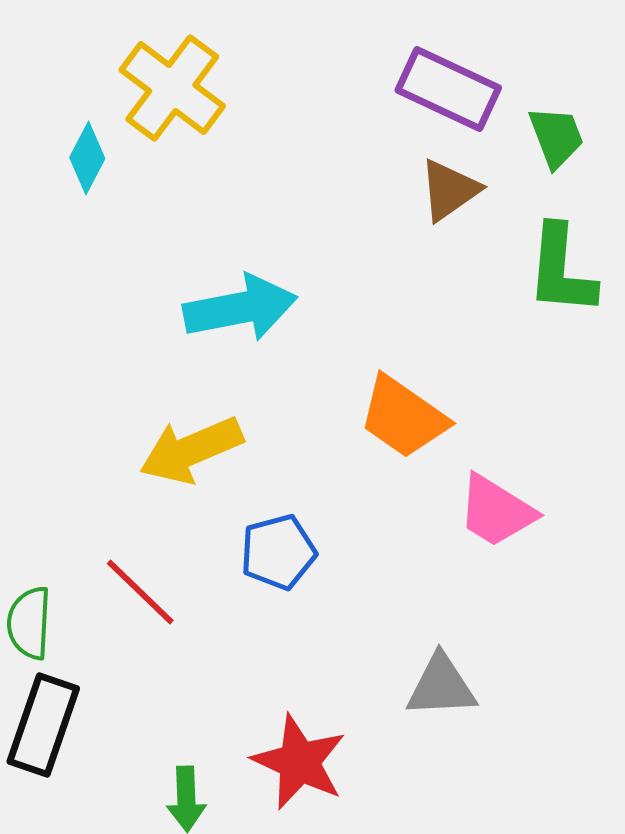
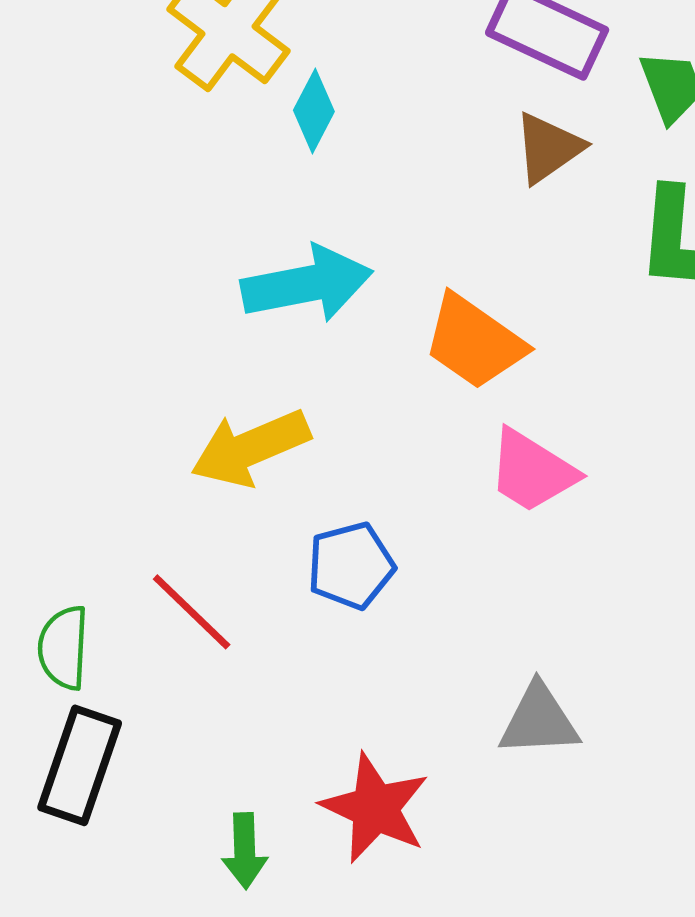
cyan diamond: (87, 158) -> (314, 111), moved
orange trapezoid: (403, 417) -> (474, 342), moved
pink trapezoid: (496, 511) -> (532, 471), moved

